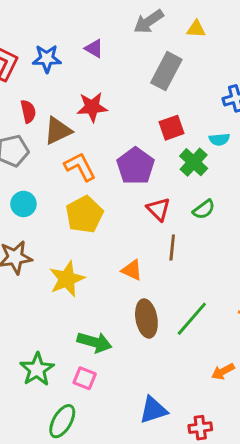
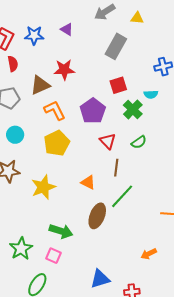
red semicircle: (28, 111) -> (13, 64), moved
brown ellipse: (146, 318) -> (97, 216), turned 30
green line: (192, 319) -> (122, 196), moved

